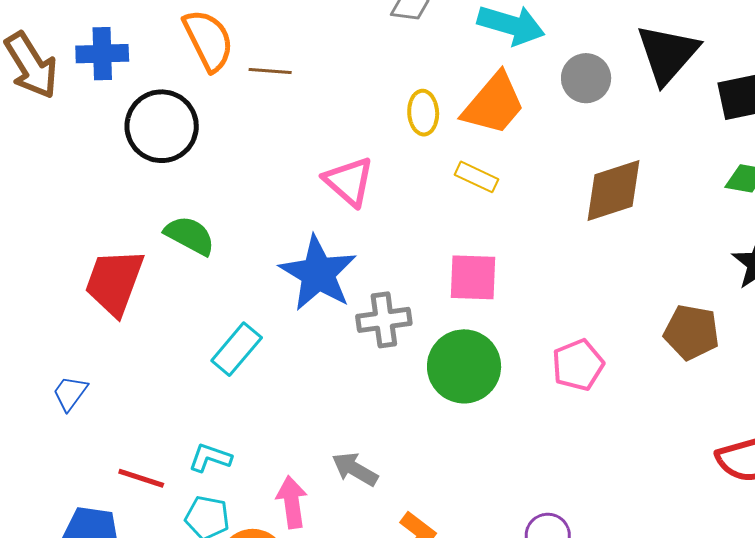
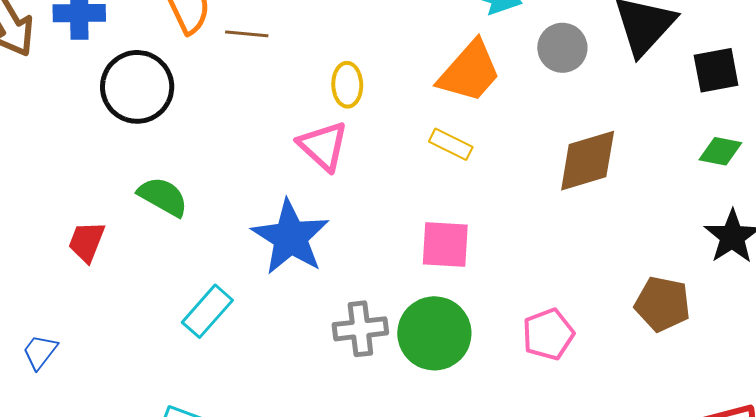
yellow ellipse: (423, 113) -> (347, 85), moved
red trapezoid: (114, 282) -> (87, 242), size x0.6
gray cross: (384, 320) -> (360, 329), moved

